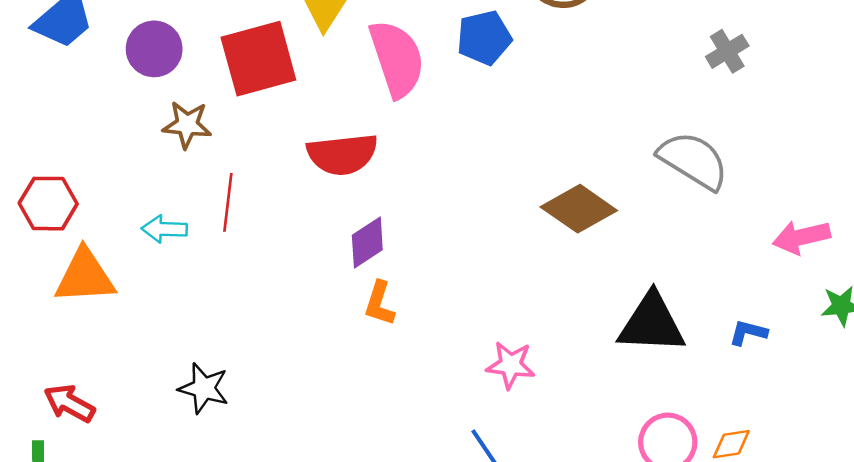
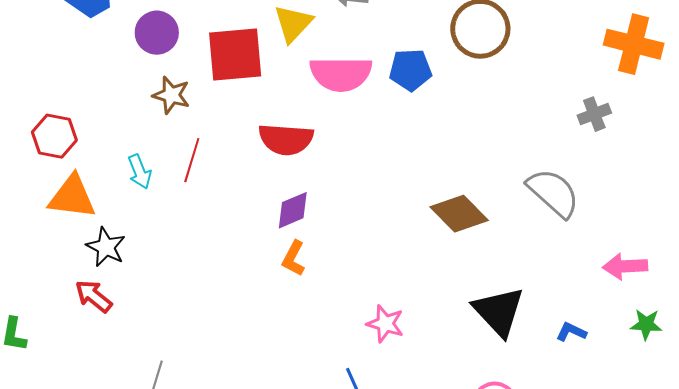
pink semicircle: (397, 59) -> (341, 74), turned 98
cyan arrow: (164, 229) -> (140, 172), turned -124
black triangle: (652, 323) -> (499, 311), turned 34
black star: (204, 388) -> (106, 247), moved
red arrow: (69, 403) -> (94, 296), moved

